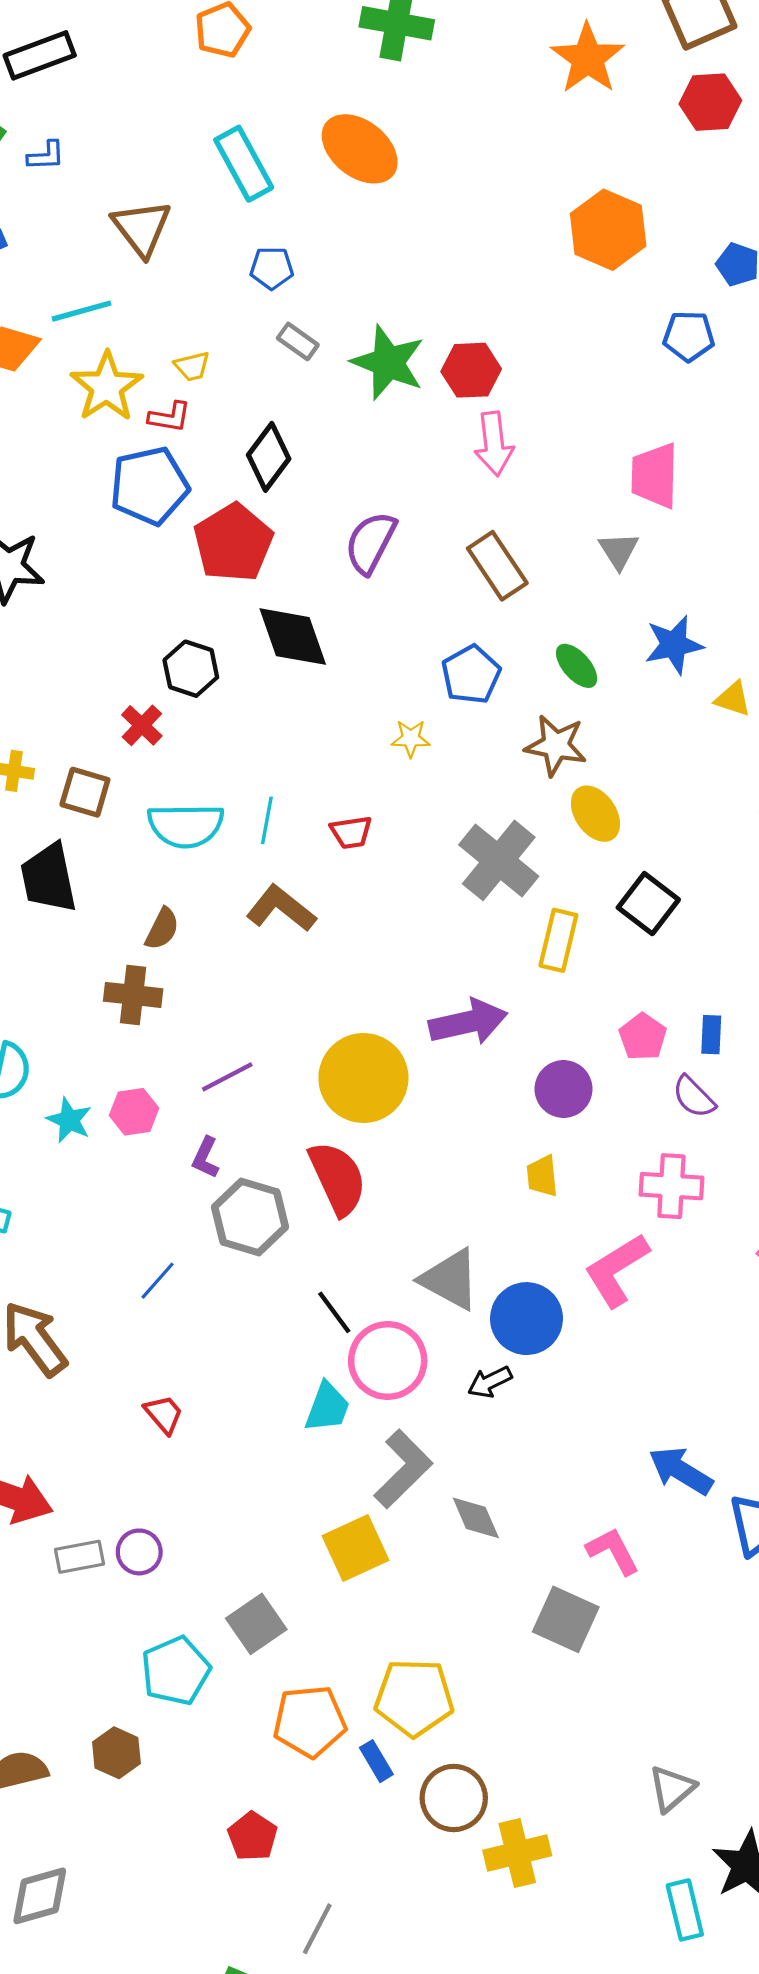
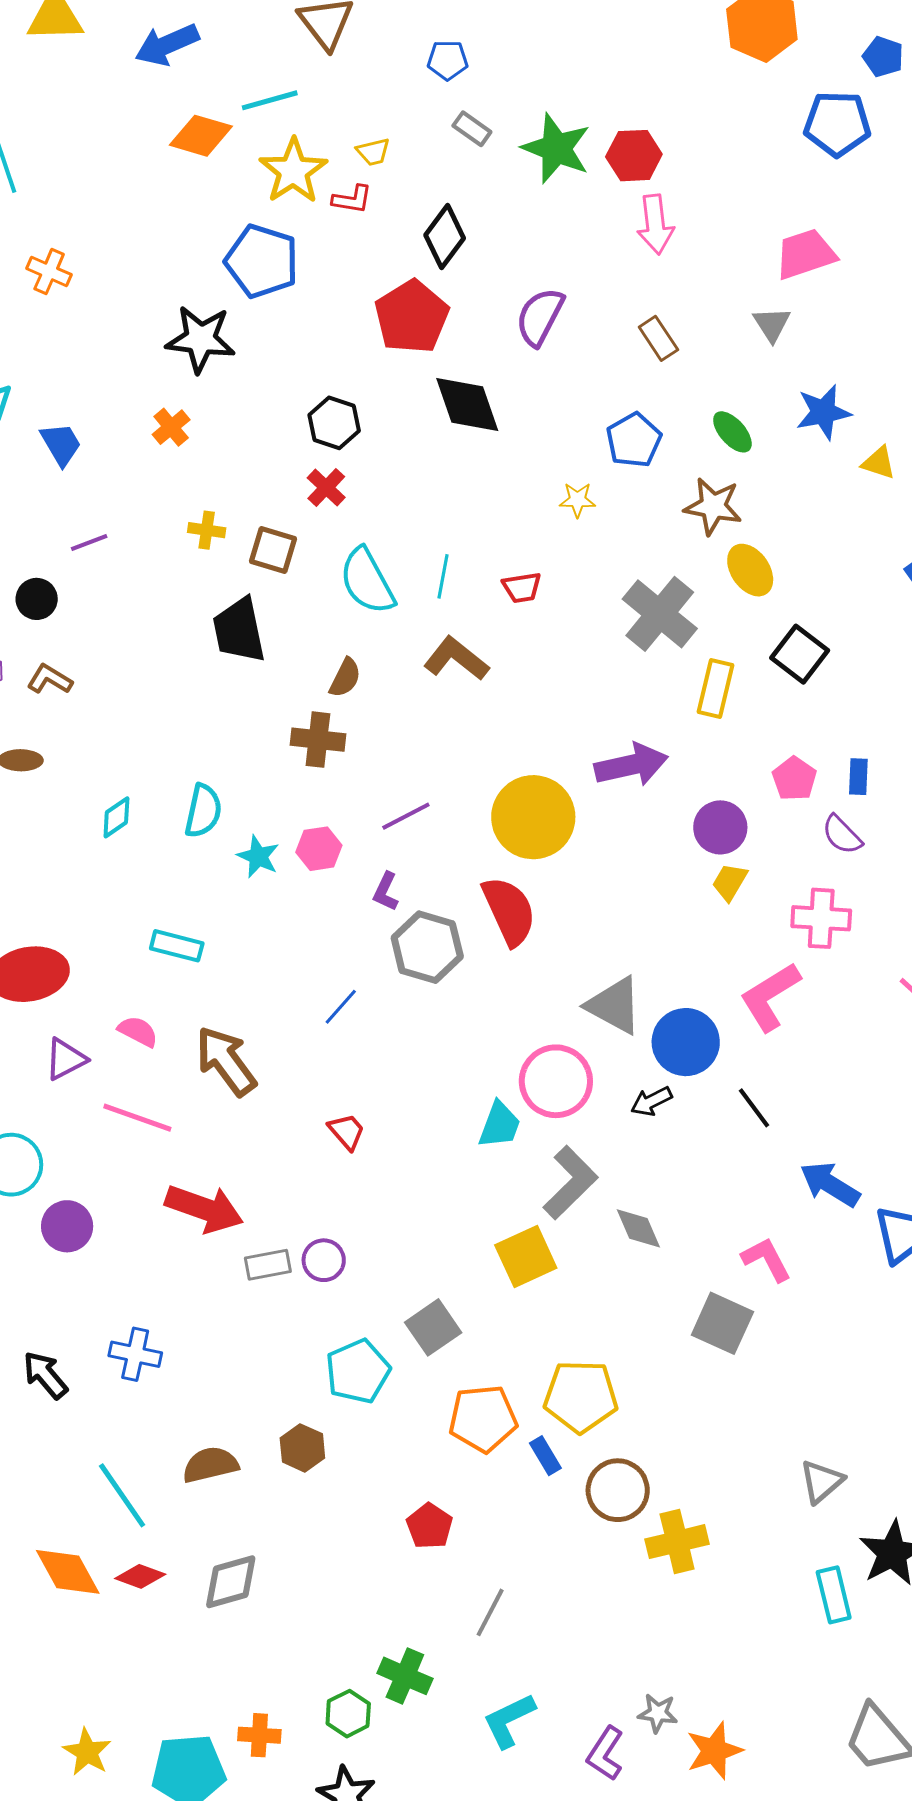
blue pentagon: (689, 336) -> (837, 124), size x1.4
pink trapezoid: (655, 475) -> (805, 254), turned 70
blue pentagon: (149, 486) -> (262, 261), moved, turned 30
brown rectangle: (497, 566) -> (658, 338), size x0.7
black hexagon: (191, 669) -> (334, 423), moved
cyan semicircle: (186, 825) -> (367, 581), turned 62
yellow trapezoid: (542, 1176) -> (730, 882), moved, turned 36
black line: (334, 1312) -> (754, 1108), moved

